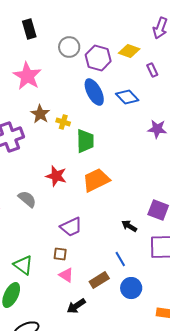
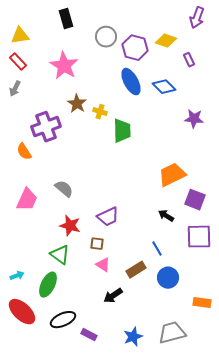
red star: (56, 176) -> (70, 226), moved
orange trapezoid: (96, 180) -> (172, 175), moved

